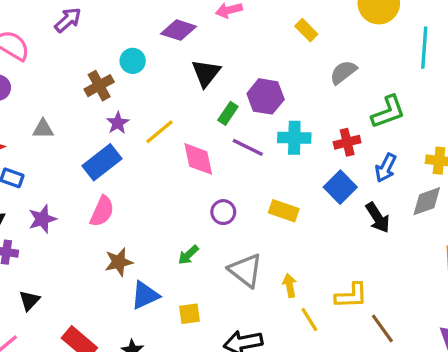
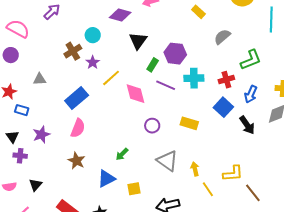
purple star: (118, 123) -> (93, 62), moved
green arrow: (188, 255) -> (122, 154), moved
brown star: (119, 262) -> (76, 161), moved, turned -30

